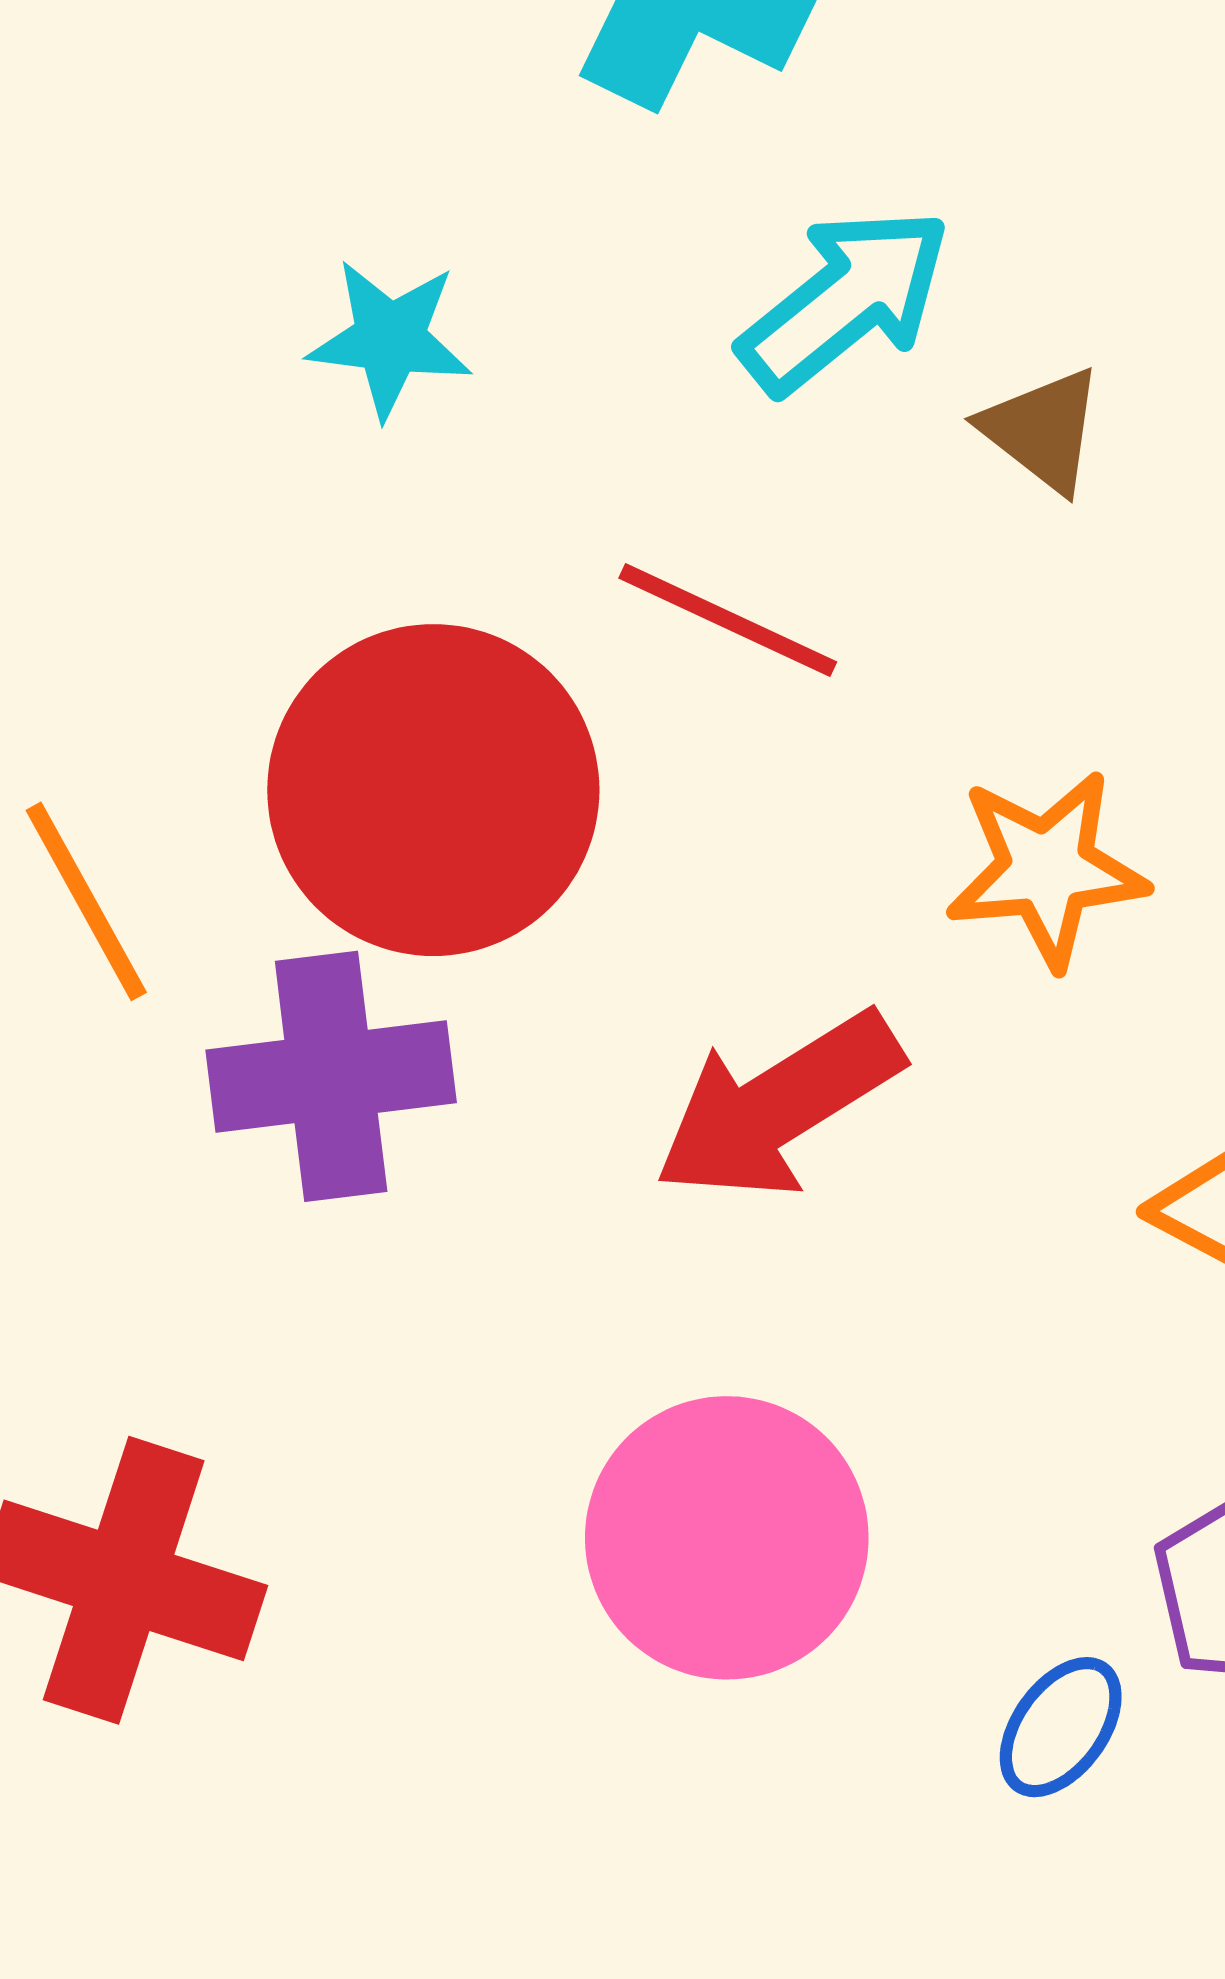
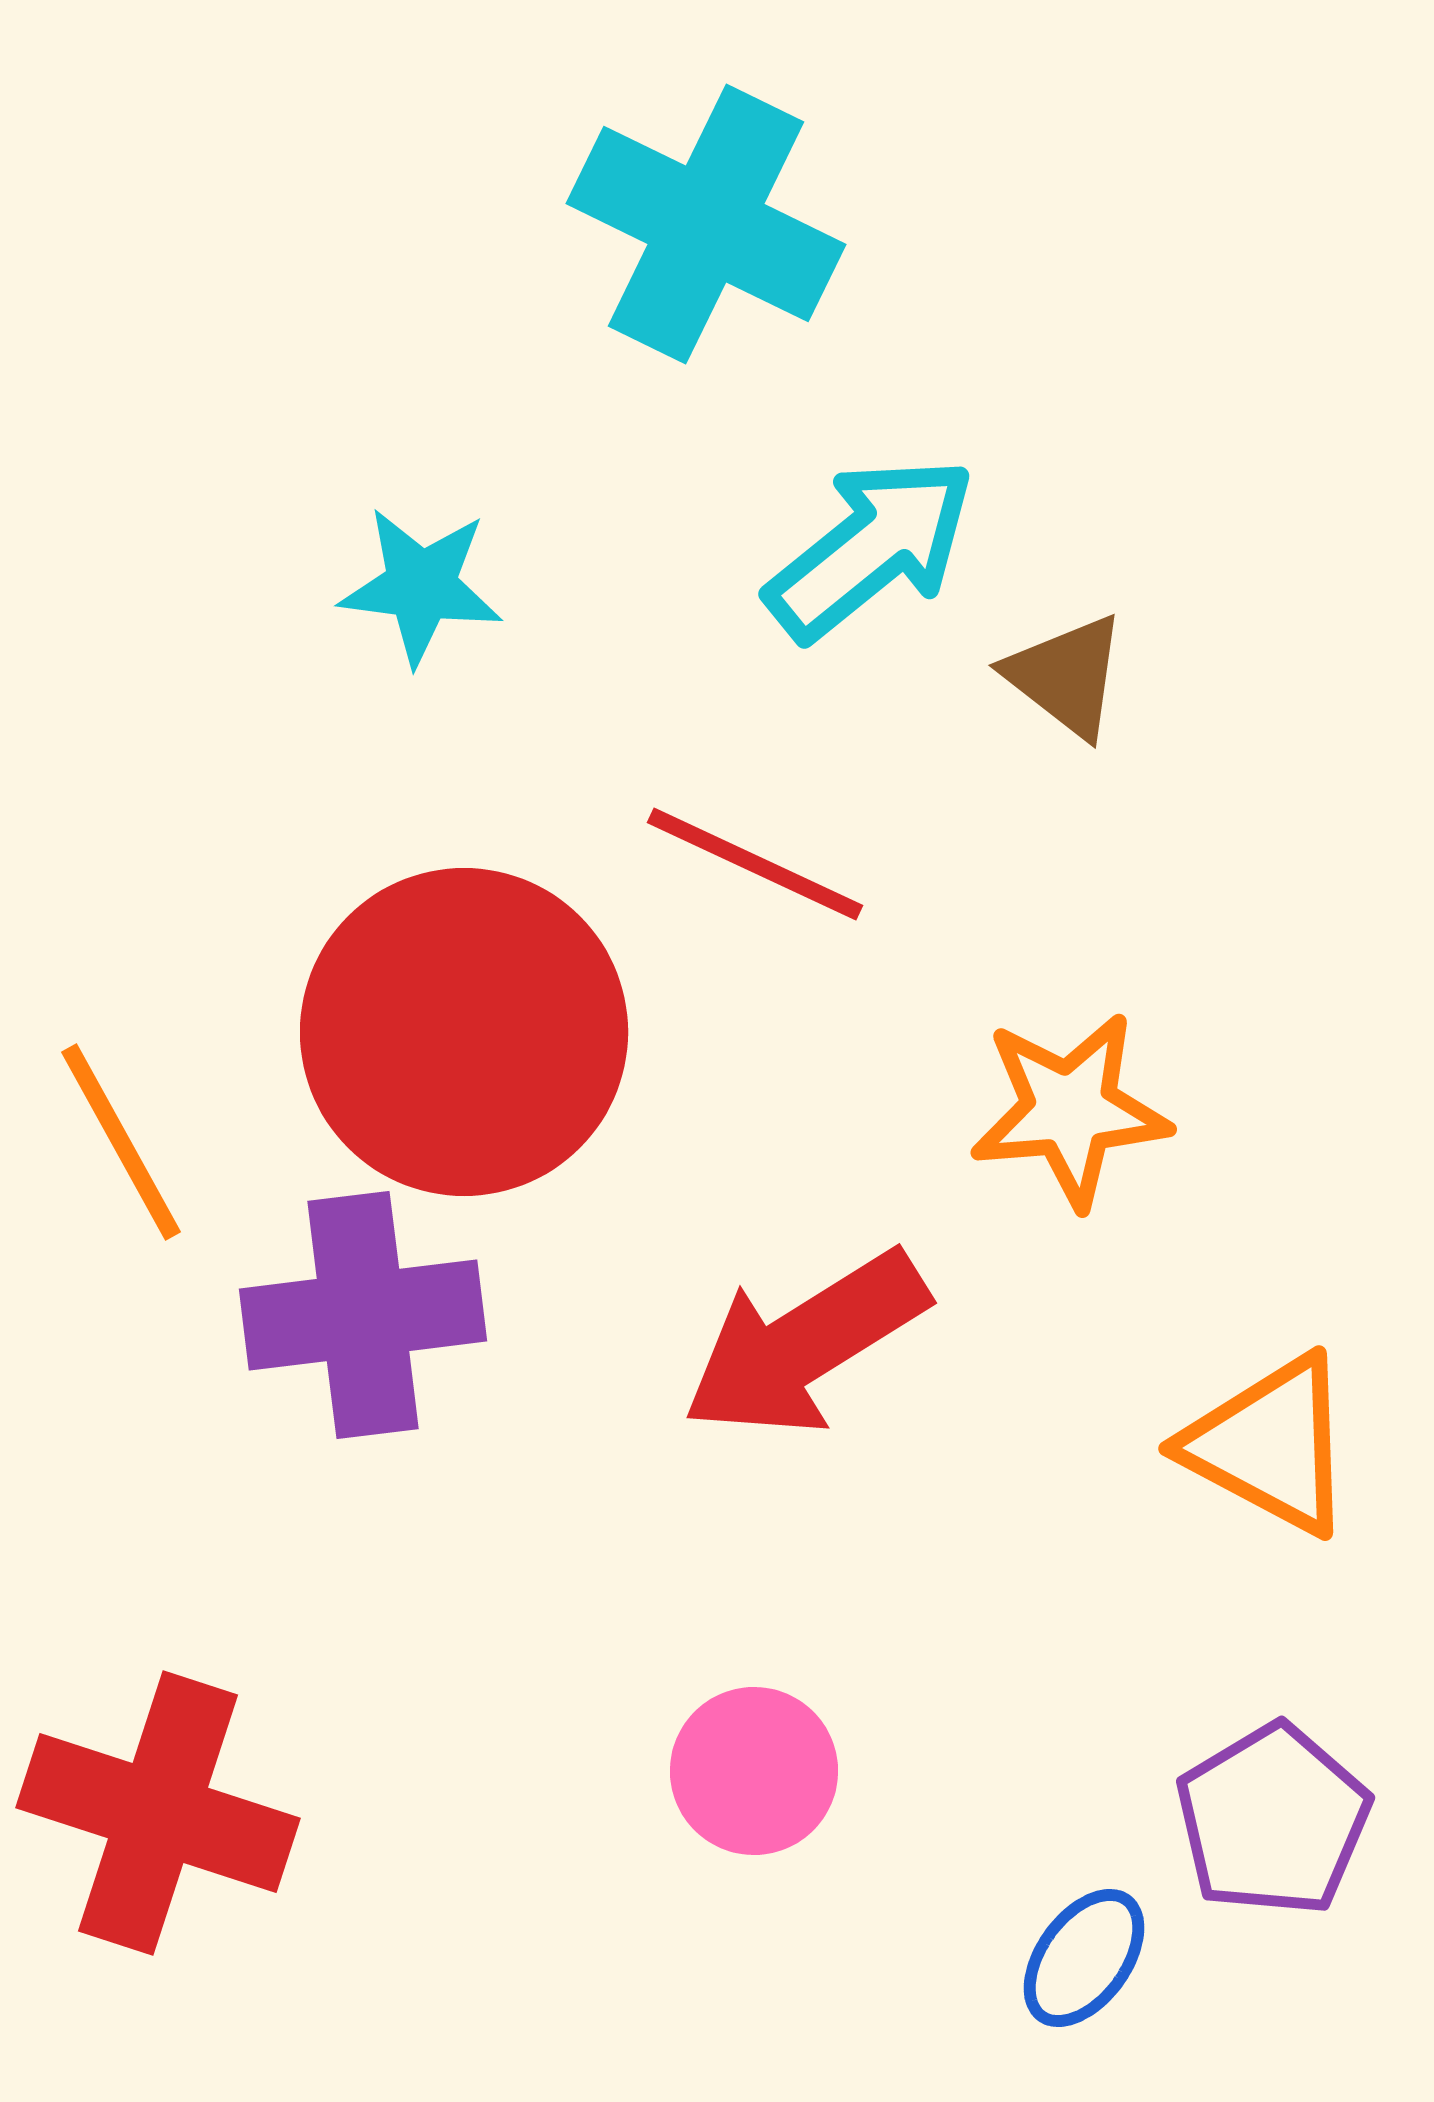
pink circle: (727, 1538) -> (754, 1771), size x0.6

